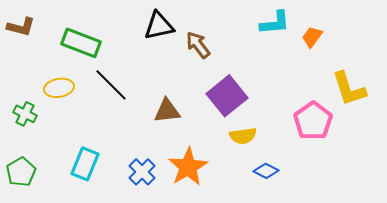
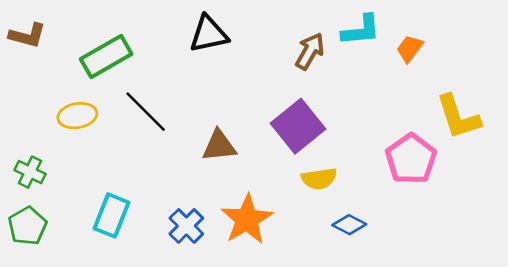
green rectangle: (81, 43) -> (106, 56), turned -51
brown arrow: (198, 45) -> (310, 51), moved, turned 68
green cross: (25, 114) -> (30, 172), moved

